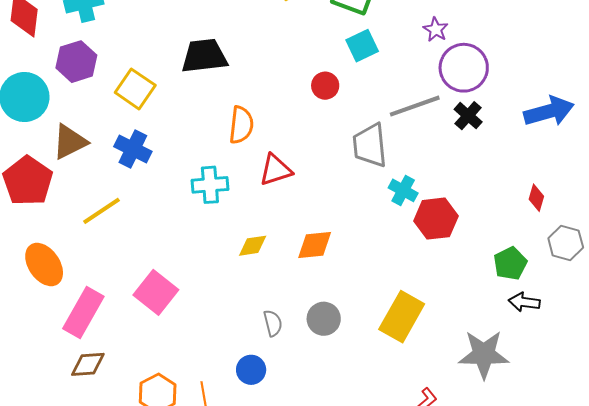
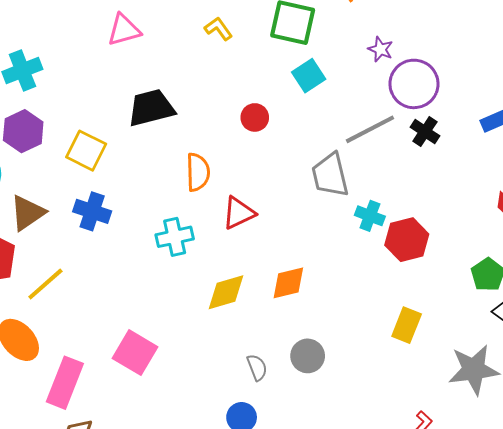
red circle: (325, 86) -> (255, 117), moved
yellow line: (102, 211) -> (45, 284), moved
yellow diamond: (253, 246) -> (226, 292), size x1.4
yellow rectangle: (402, 317) -> (407, 325), moved, size x0.7

